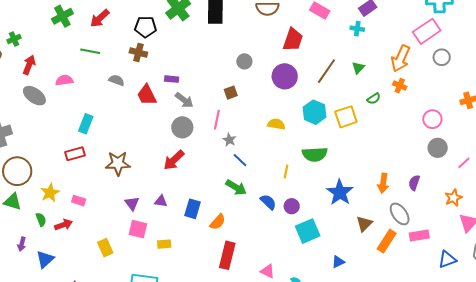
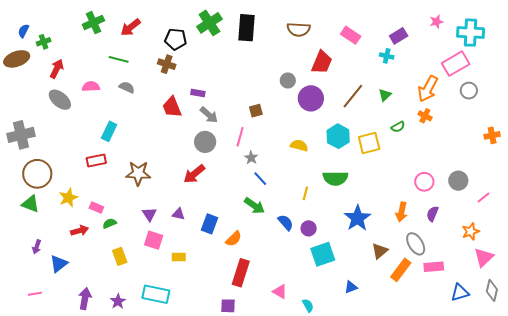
gray circle: (244, 61) -> (288, 80), moved
gray semicircle: (116, 80) -> (127, 87), moved
pink circle: (432, 119) -> (424, 182), moved
green semicircle: (41, 219) -> (110, 223), moved, turned -96

